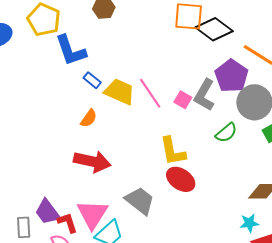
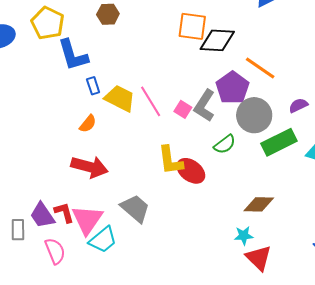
black diamond: (214, 29) -> (217, 40), turned -36
blue rectangle: (92, 80) -> (93, 86), turned 30
red ellipse: (181, 179) -> (191, 171), moved
red L-shape: (67, 223) -> (64, 213), moved

